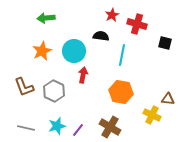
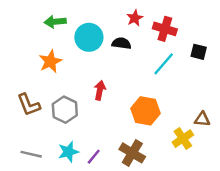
cyan circle: (74, 51) -> (89, 37), moved
cyan line: (122, 55) -> (164, 64), moved, turned 30
yellow cross: (152, 115) -> (183, 139), turned 30

